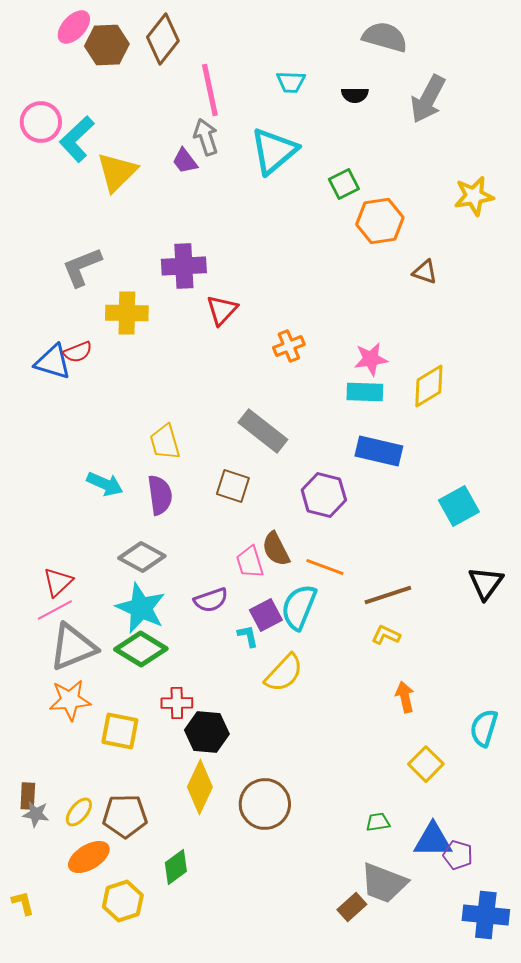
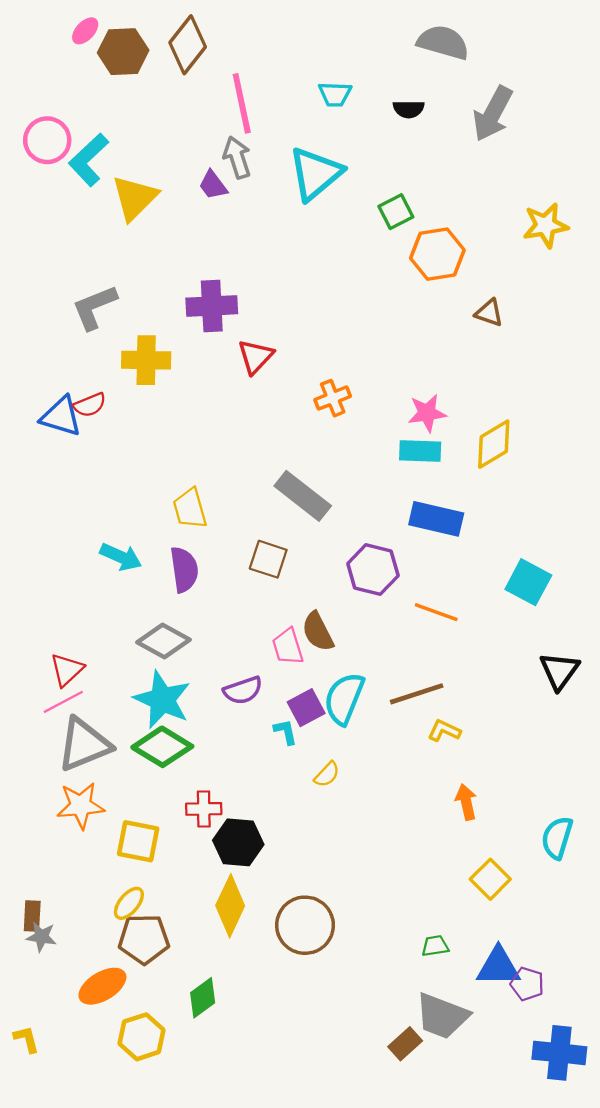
pink ellipse: (74, 27) -> (85, 31), size x0.7
cyan square: (459, 506) -> (528, 582), turned -33
orange line: (325, 567) -> (436, 612), moved
brown line: (388, 595) -> (417, 694), moved
yellow semicircle: (284, 673) -> (327, 774), size x0.6
yellow ellipse: (79, 812) -> (129, 903), moved

